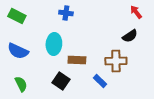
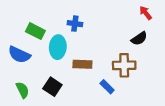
blue cross: (66, 13) -> (75, 24), moved
green rectangle: (17, 16) -> (35, 31), moved
black square: (61, 81) -> (52, 87), moved

